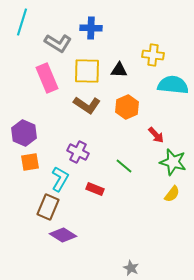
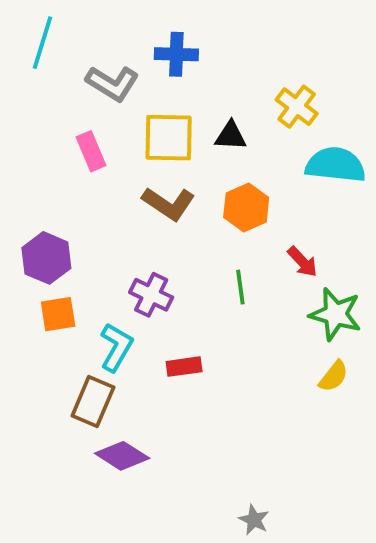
yellow cross: (153, 55) -> (297, 107), turned 30
pink rectangle: (47, 78) -> (91, 151), size x0.7
green line: (124, 166) -> (240, 287), moved, turned 42
red rectangle: (95, 189) -> (184, 367), turned -30

